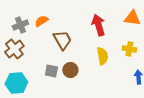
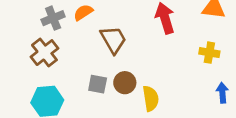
yellow semicircle: (102, 56) -> (151, 98), moved

